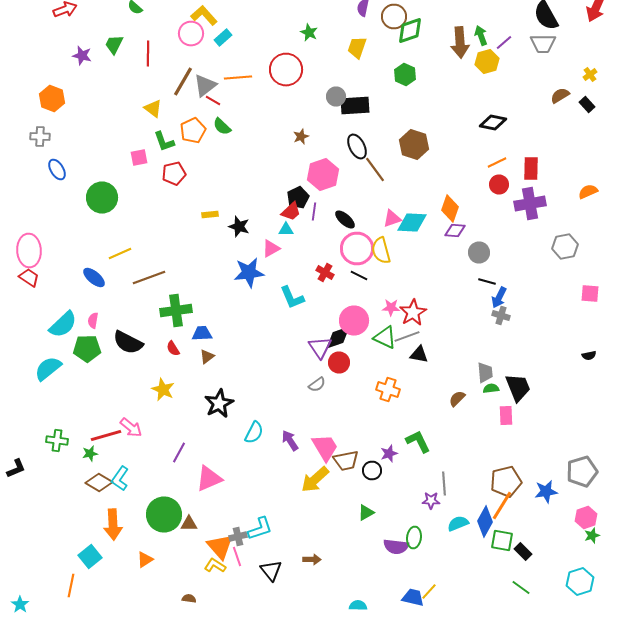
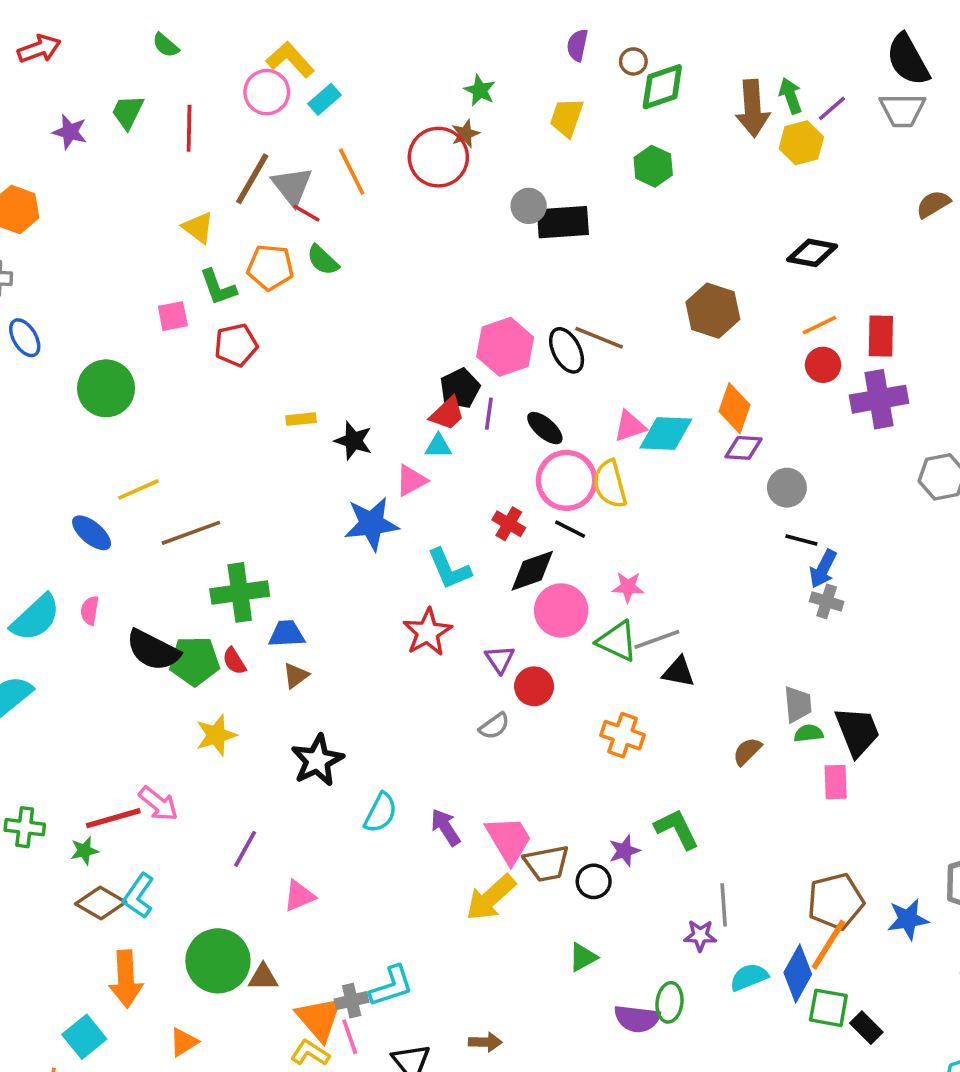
brown circle: (394, 16) -> (633, 61), size x0.6
orange line: (238, 78) -> (352, 172), turned 68
gray triangle: (205, 86) -> (292, 186), turned -30
orange pentagon: (193, 130) -> (270, 267), turned 30
brown star: (301, 136) -> (465, 134), moved
brown hexagon: (414, 144) -> (713, 311), moved
black ellipse: (357, 146) -> (567, 350), moved
brown line: (375, 170) -> (599, 338), turned -32
red star: (413, 312) -> (427, 632), moved
black diamond: (338, 338) -> (532, 571), moved
green pentagon: (87, 348) -> (194, 661), moved
purple triangle: (320, 348) -> (500, 659), size x0.7
yellow star: (163, 390) -> (216, 735), turned 30
pink triangle: (209, 478) -> (299, 896), size x0.7

